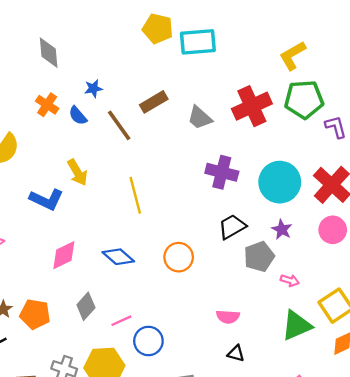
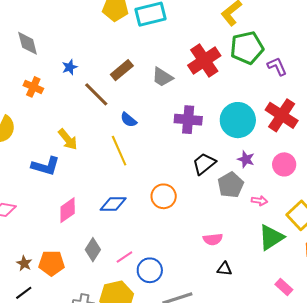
blue semicircle: (78, 116) -> (128, 120), moved
pink circle: (333, 230) -> (284, 164), moved
blue diamond: (118, 257) -> (113, 204), turned -32

